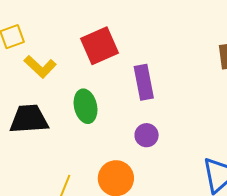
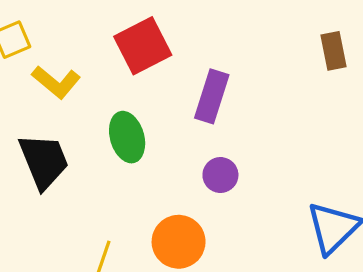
purple rectangle: (144, 82) -> (212, 96), turned 32
black trapezoid: (29, 119) -> (44, 161), turned 75

